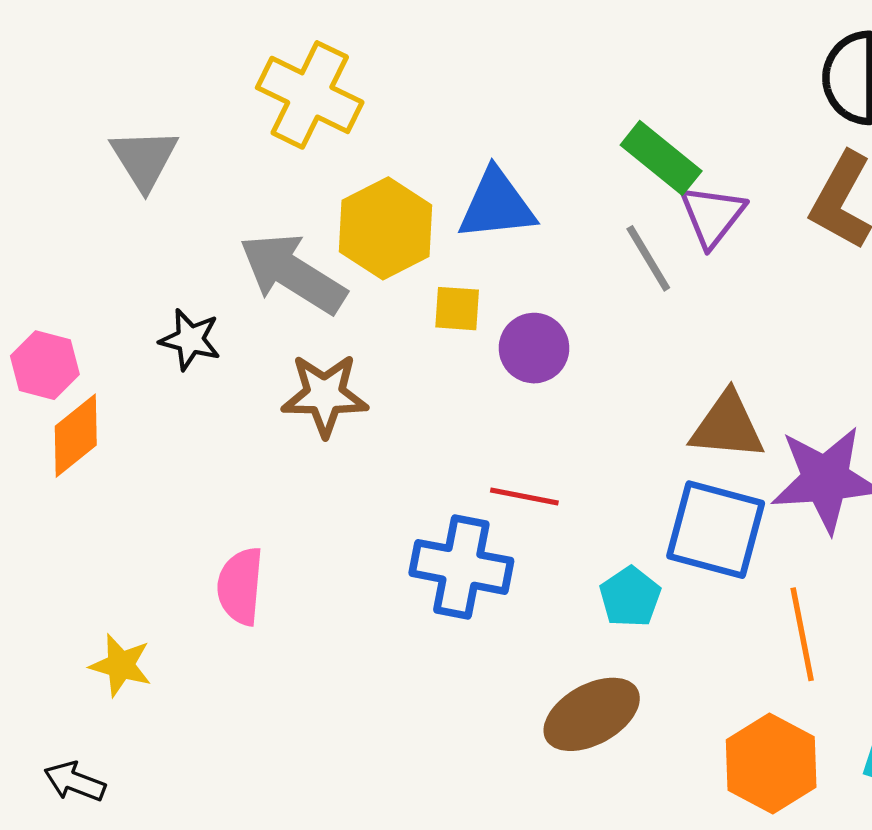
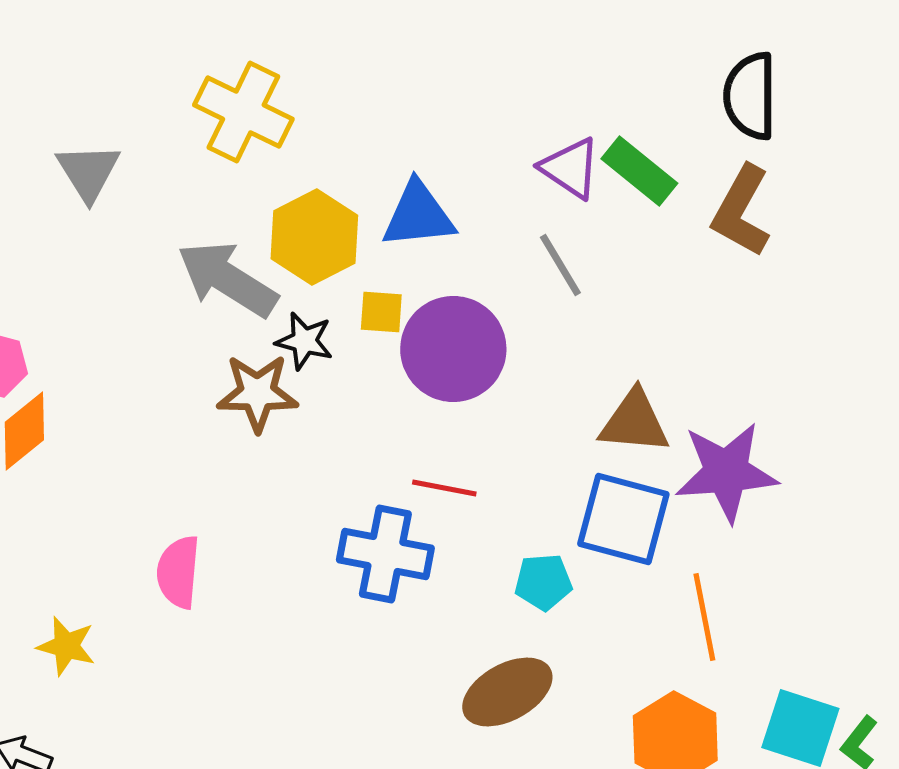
green rectangle: (661, 158) -> (639, 171), moved
purple triangle: (712, 216) -> (570, 168), moved, turned -34
black star: (190, 340) -> (304, 341), moved
purple circle: (534, 348) -> (453, 349), size x1.6
cyan pentagon: (630, 597) -> (543, 582), turned 30

